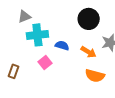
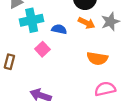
orange arrow: (88, 52) -> (87, 23), moved

